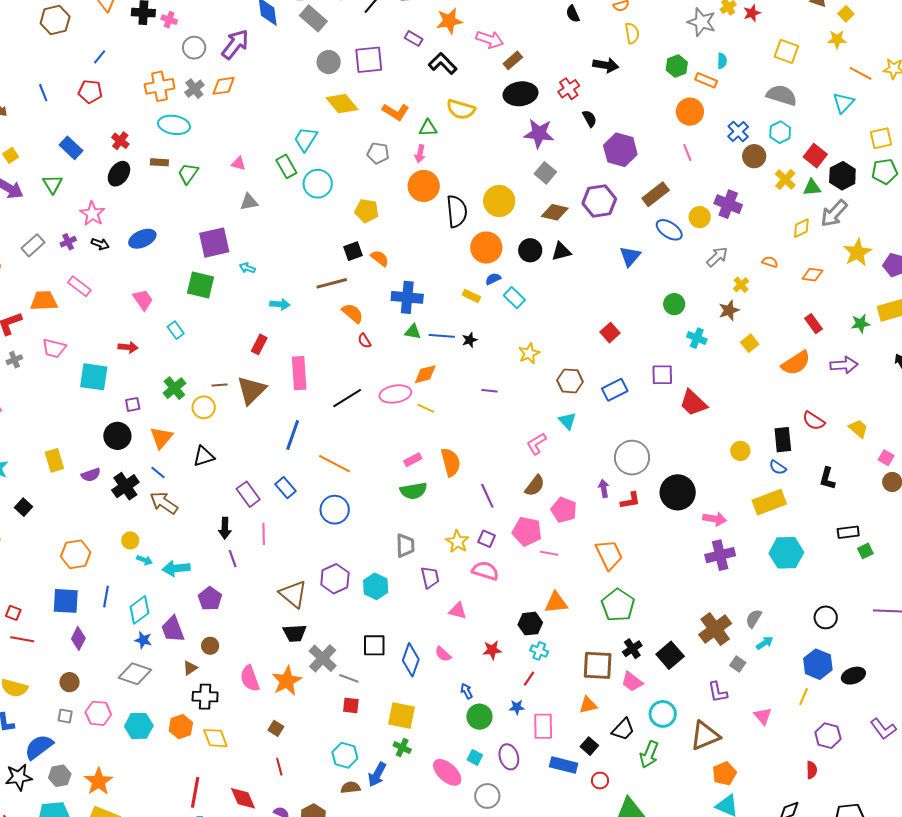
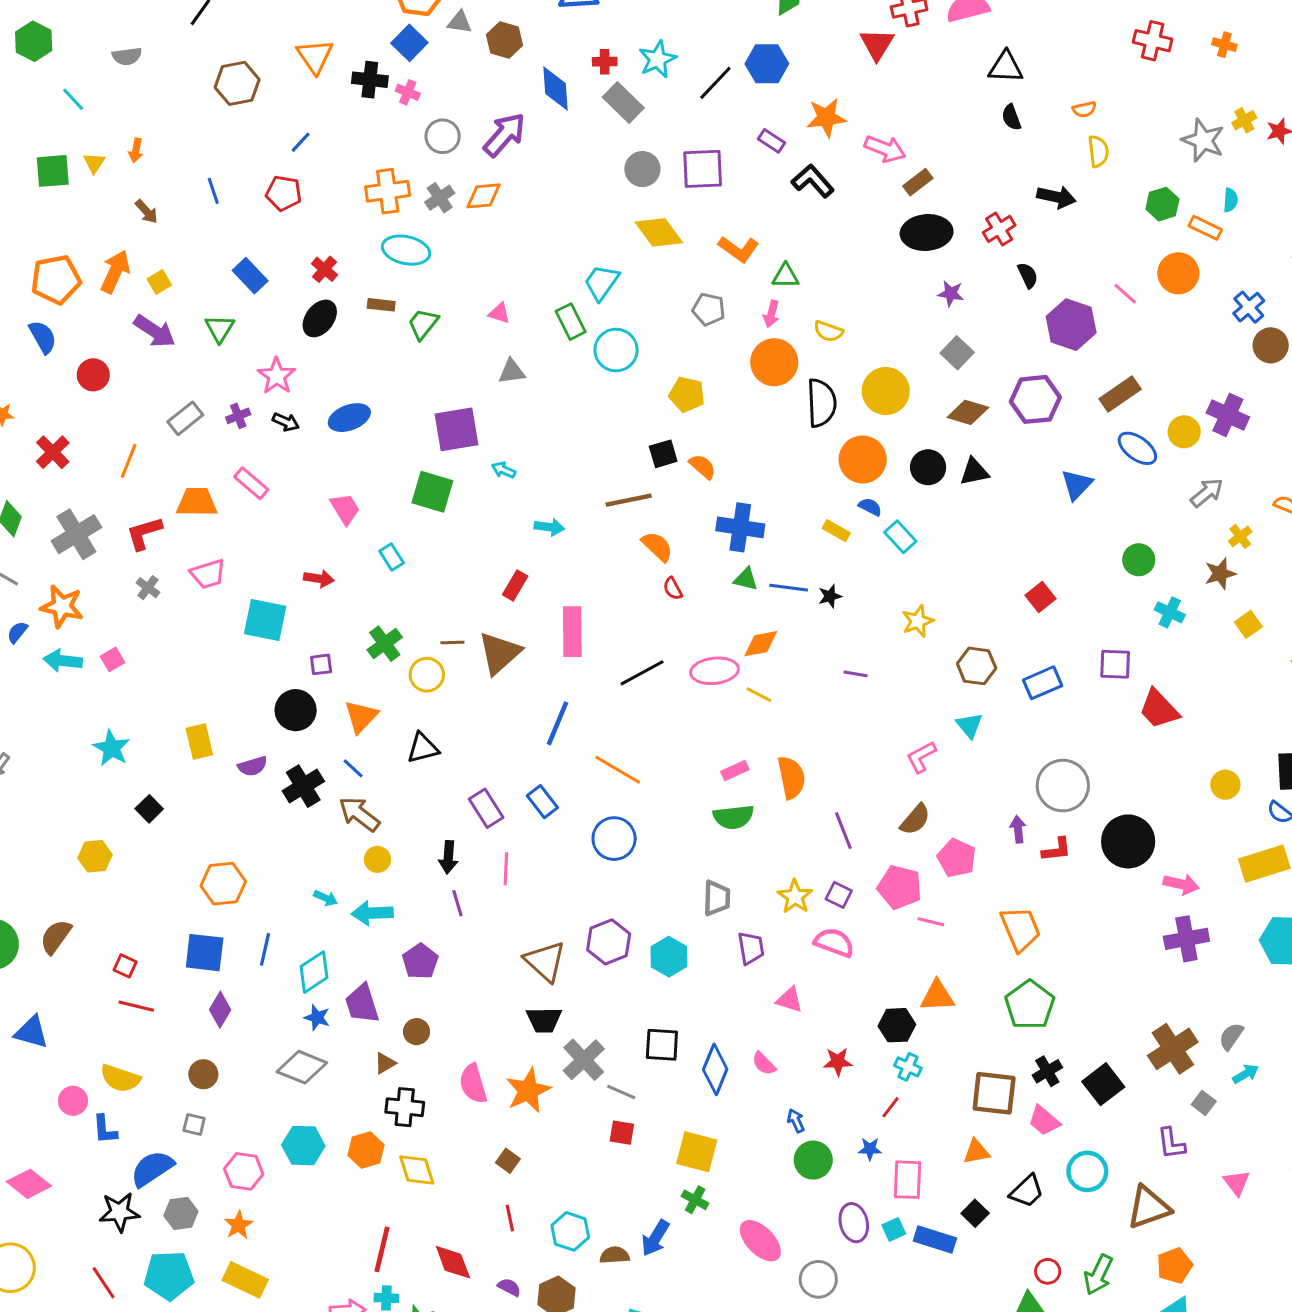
yellow semicircle: (461, 109) -> (828, 331), moved, size x0.7
purple star: (539, 134) -> (951, 294), size x0.6
pink line: (687, 153) -> (1125, 294), moved, turned -30
blue semicircle: (493, 279) -> (870, 507), turned 49
pink trapezoid: (54, 348) -> (208, 574), turned -35
gray cross: (14, 360) -> (148, 588), turned -35
yellow circle: (130, 540) -> (377, 859), moved
pink hexagon: (98, 713) -> (244, 1171), moved
green arrow: (649, 754) -> (1098, 1275), moved
cyan hexagon: (345, 755) -> (570, 1231), moved
cyan square: (475, 757) -> (894, 1229), moved, turned 35
orange star: (99, 781) -> (238, 1225), size x0.7
red circle: (600, 781) -> (1048, 1271), moved

